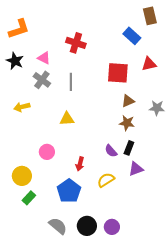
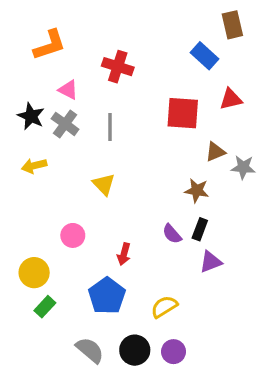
orange L-shape: (19, 29) -> (50, 45), moved
black star: (15, 61) -> (31, 116), moved
brown triangle: (128, 101) -> (215, 152), moved
yellow triangle: (67, 119) -> (104, 184), turned 49
yellow semicircle: (106, 180) -> (164, 307), moved

